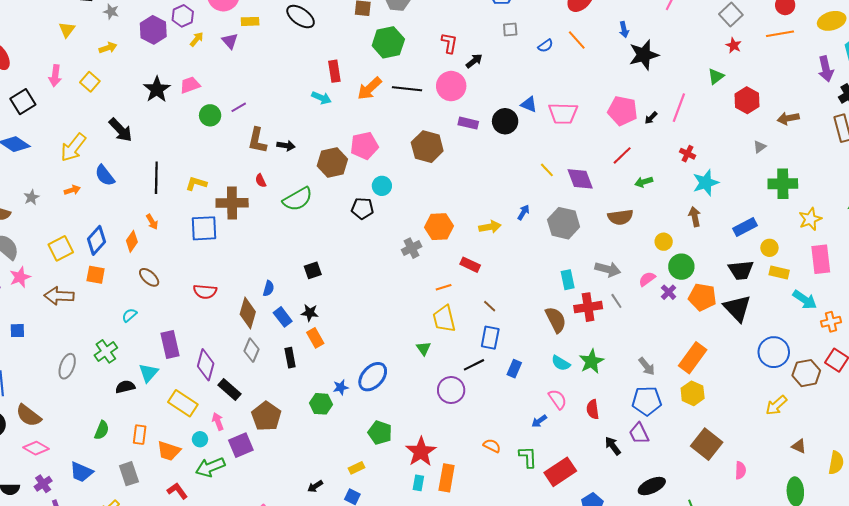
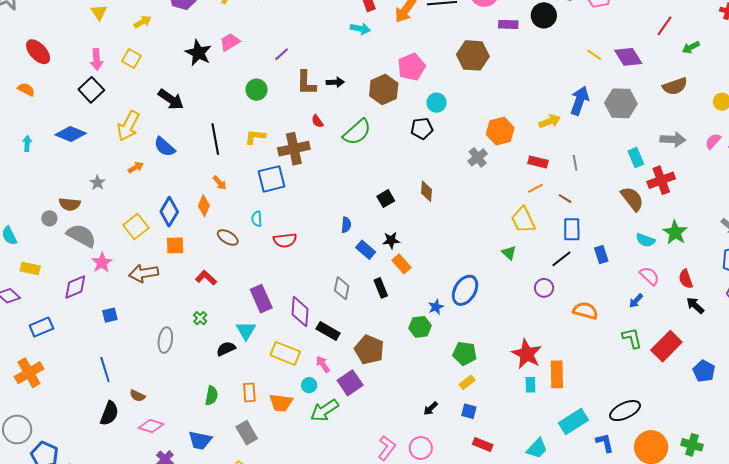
black square: (23, 102) -> (91, 90), moved
green circle: (210, 115) -> (257, 90), moved
blue arrow: (523, 212) -> (580, 101), size x1.8
orange line: (444, 287) -> (535, 188), moved
gray line: (616, 301) -> (575, 163), moved, turned 35
brown diamond: (248, 313) -> (426, 191), moved, size x0.7
cyan semicircle: (129, 315) -> (257, 219), moved, turned -42
green cross: (106, 351) -> (200, 318), size x0.6
blue rectangle: (514, 369) -> (601, 255), turned -30
purple circle: (451, 390) -> (544, 288), size x0.7
brown semicircle: (29, 416) -> (137, 396), size x0.6
green pentagon: (380, 433) -> (465, 353), moved
orange semicircle: (492, 446) -> (585, 311), moved, size x1.4
black arrow: (613, 446) -> (695, 305), moved
red L-shape: (177, 491) -> (206, 278), moved

